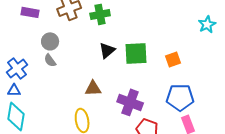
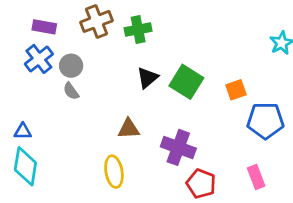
green square: (136, 53) -> (186, 82), turned 35
blue cross: (17, 68) -> (39, 59), moved
blue pentagon: (180, 97) -> (265, 121), moved

